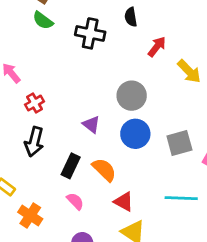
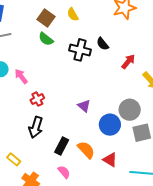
black semicircle: (131, 17) -> (103, 44), moved, turned -32
gray circle: (132, 96) -> (130, 110), moved
purple triangle: (91, 124) -> (84, 106), moved
red triangle: (124, 202) -> (110, 160), moved

